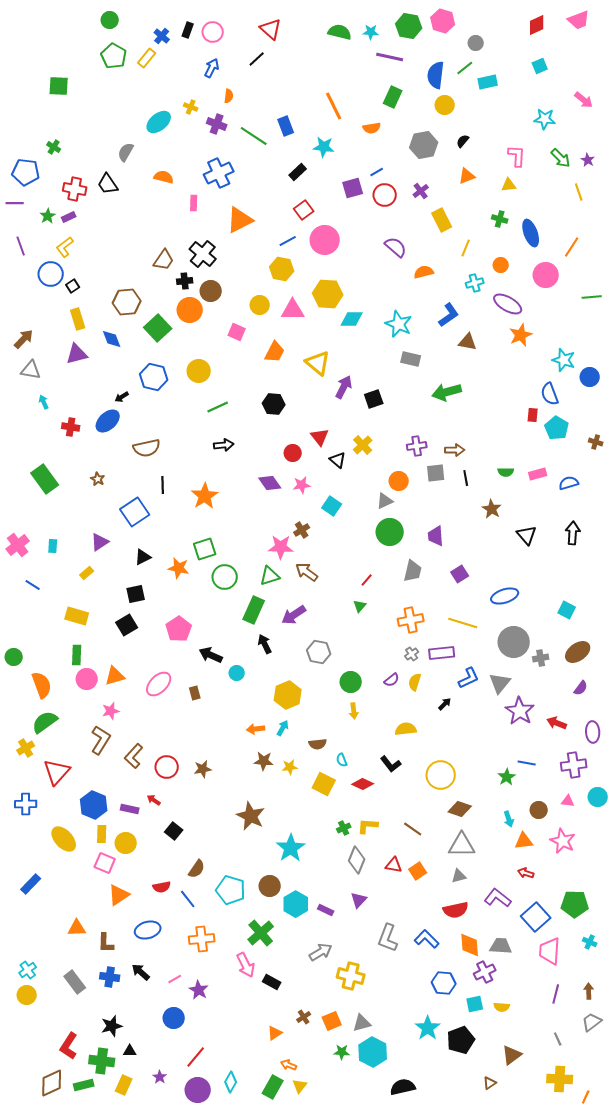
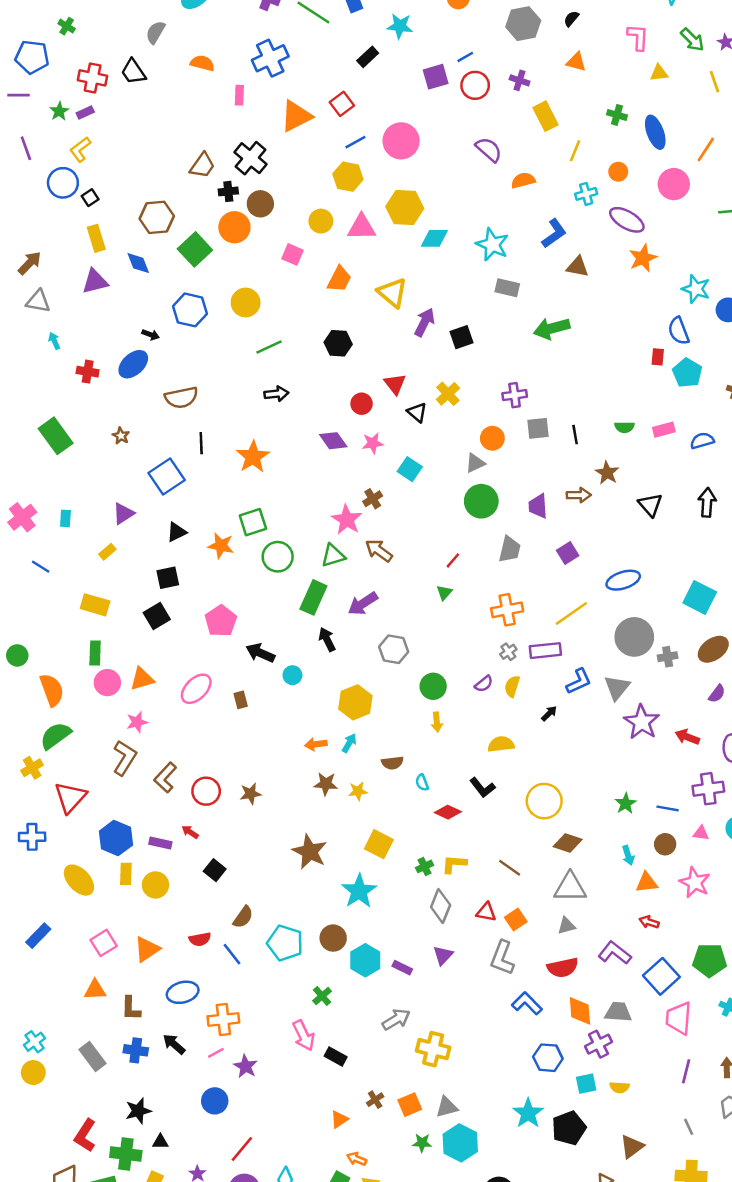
orange triangle: (467, 176) -> (576, 62), turned 36
yellow triangle: (509, 185) -> (659, 73), moved
purple cross: (421, 191) -> (520, 80), turned -35
red square: (304, 210) -> (342, 104), moved
black arrow: (122, 397) -> (151, 335), turned -128
brown arrow: (455, 450) -> (579, 495), moved
pink star: (281, 547) -> (347, 520), turned 30
cyan square: (567, 610) -> (700, 597), size x1.5
yellow line: (463, 623) -> (571, 613), turned -52
blue line: (527, 763) -> (668, 808), moved
yellow square: (324, 784) -> (379, 844), moved
pink square: (105, 863) -> (104, 943), moved, turned 35
green cross: (261, 933) -> (322, 996), size x0.6
gray L-shape: (388, 938) -> (502, 958), moved
orange cross: (202, 939) -> (223, 1019), moved

